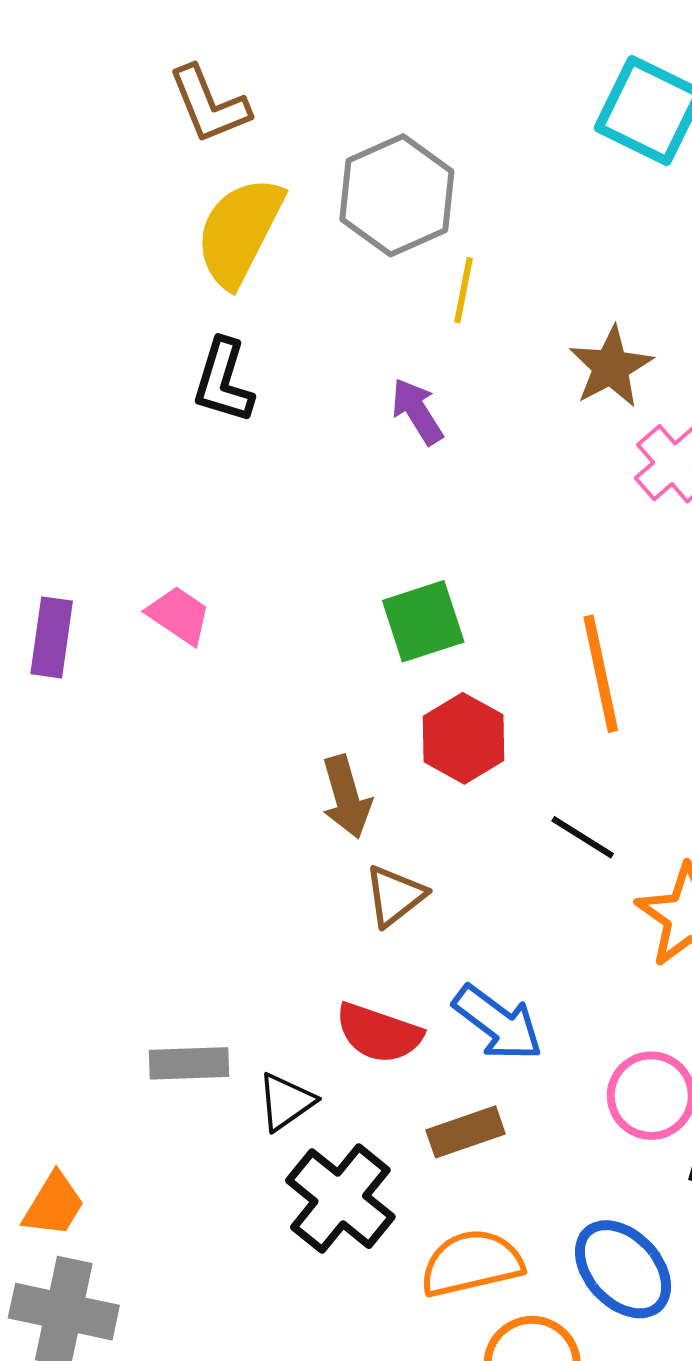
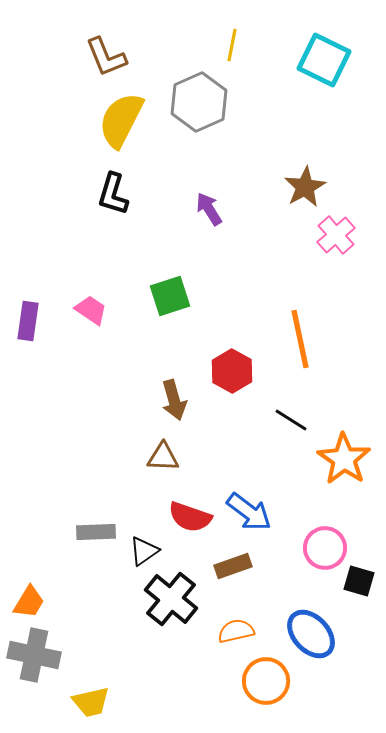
yellow line: (464, 290) -> (232, 45), moved
green square: (423, 621) -> (170, 296), moved
brown triangle: (395, 896) -> (163, 457), moved, turned 40
orange semicircle: (472, 1263) -> (236, 631), size x0.7

